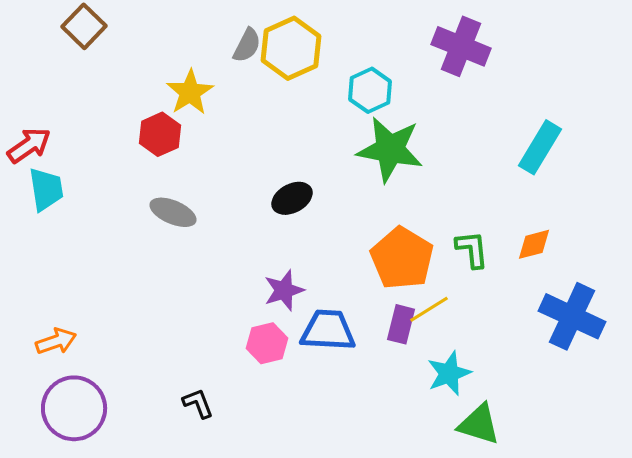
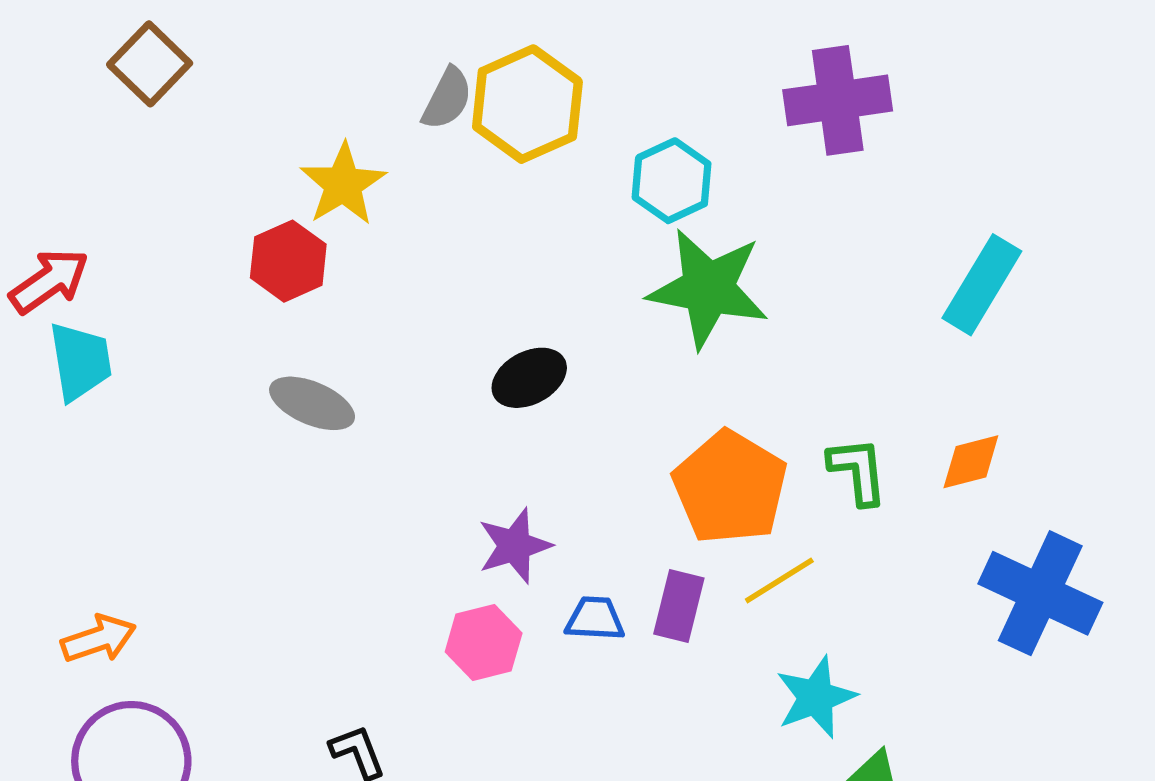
purple cross: (461, 46) -> (838, 100), turned -30
purple rectangle: (401, 324) -> (679, 606), moved
blue trapezoid: (328, 330) -> (595, 619), size x0.6

